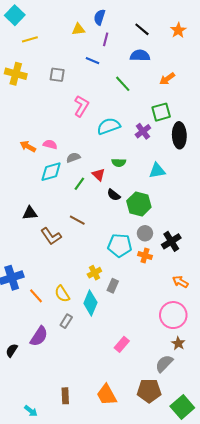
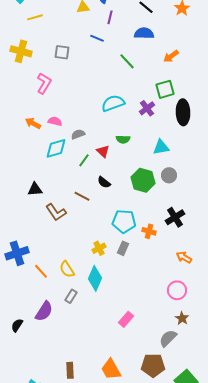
pink L-shape: (81, 106) -> (44, 83), moved
black semicircle: (114, 195) -> (104, 182), moved
gray circle: (145, 233) -> (169, 175), moved
gray rectangle: (113, 286) -> (123, 248), moved
pink circle: (173, 315) -> (177, 290), size x0.7

